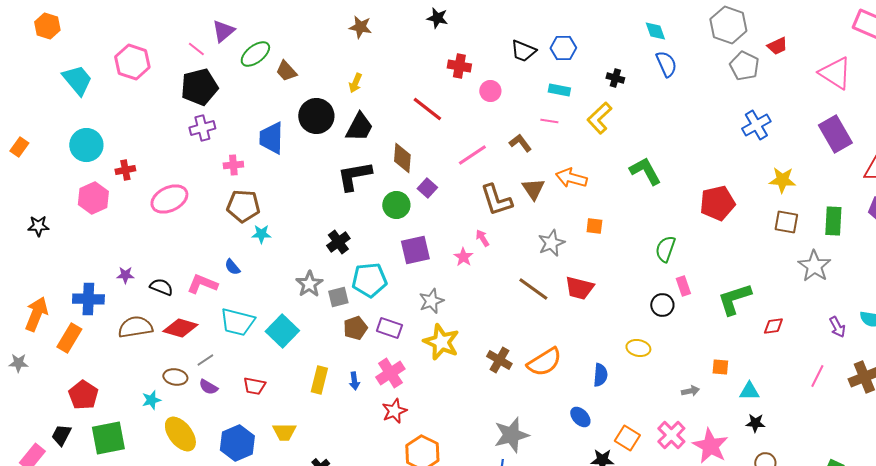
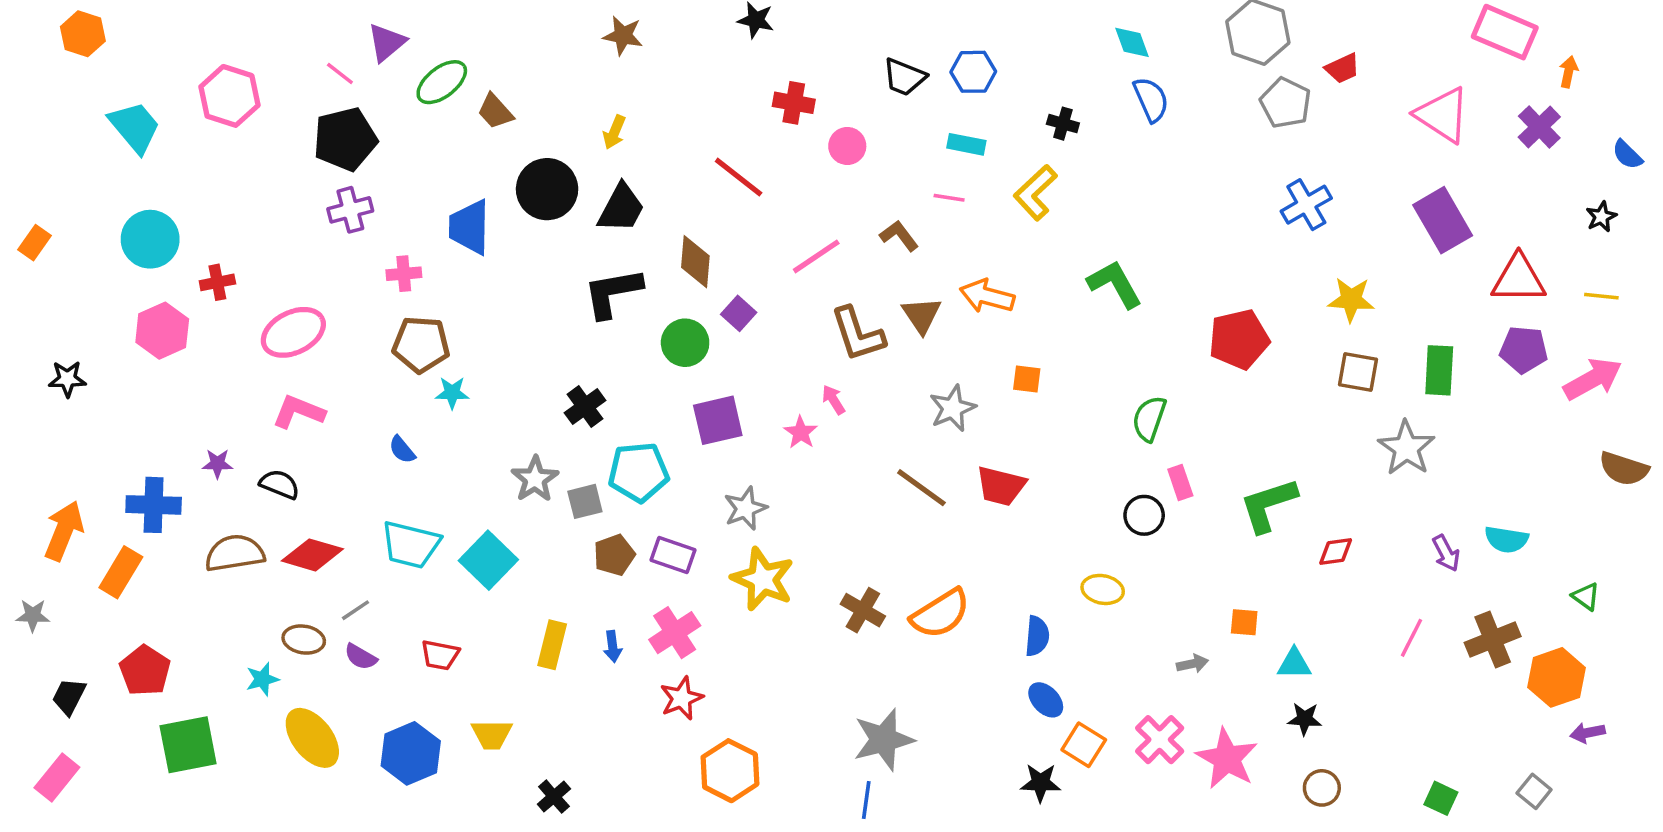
pink L-shape: (202, 284) -> (299, 412), moved
blue ellipse: (580, 417) -> (1046, 700), moved
black trapezoid: (61, 435) -> (69, 696), moved

